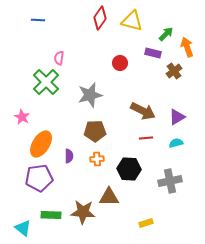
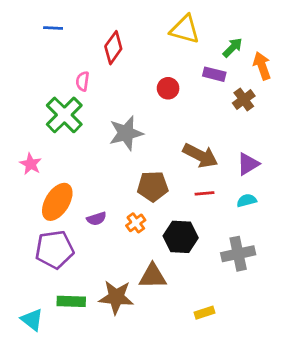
red diamond: (100, 18) -> (113, 48), moved
brown pentagon: (95, 131) -> (153, 186), moved
purple semicircle: (69, 156) -> (97, 219), turned 72
orange cross: (97, 159) -> (136, 223), turned -32

